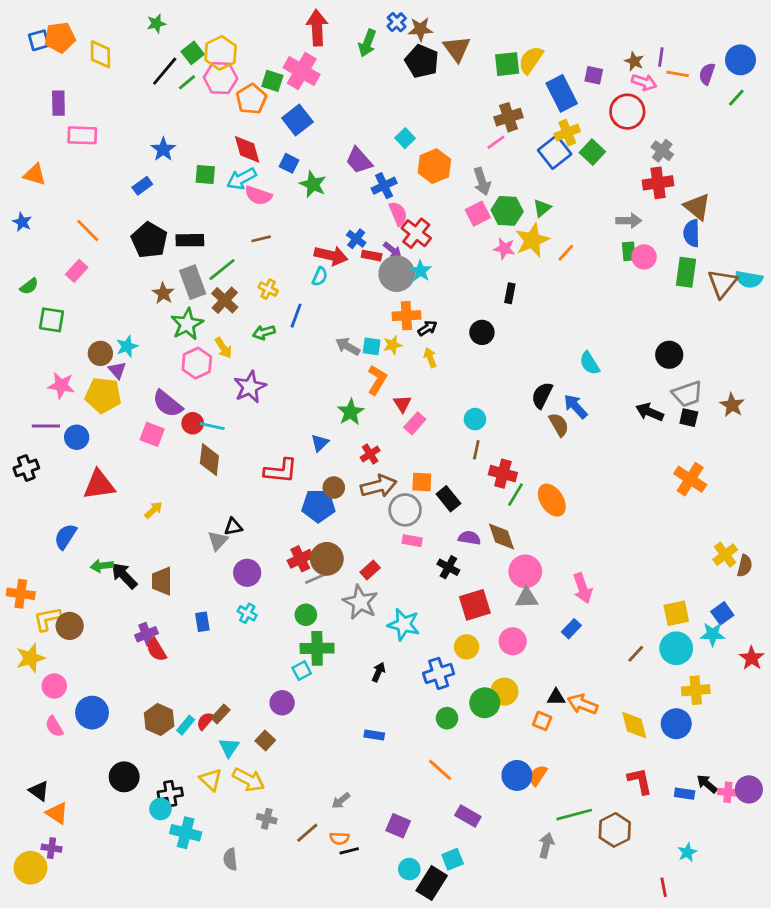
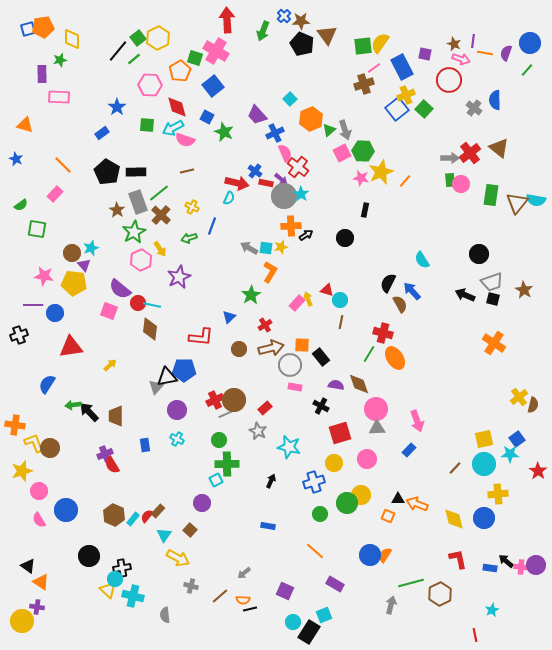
green star: (156, 24) -> (60, 60), moved
pink hexagon: (221, 78) -> (150, 85), moved
pink line: (496, 142) -> (374, 68), moved
red cross: (658, 183) -> (470, 153), moved, turned -30
green triangle: (542, 208) -> (329, 130), moved
blue semicircle: (692, 233) -> (495, 100), moved
yellow arrow: (430, 358) -> (308, 299), moved
red triangle: (402, 404) -> (327, 290), moved, turned -40
red cross: (503, 474) -> (383, 333), moved
blue pentagon: (318, 506) -> (184, 370), moved
black triangle: (233, 527) -> (167, 377), size x1.5
gray star: (360, 602) -> (258, 431), size x0.7
yellow L-shape: (47, 619) -> (34, 443), turned 80
yellow triangle: (211, 780) -> (108, 590), moved

